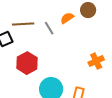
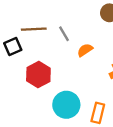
orange semicircle: (67, 18) -> (85, 50), moved

